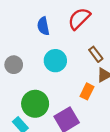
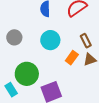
orange rectangle: (87, 91) -> (72, 58), moved

